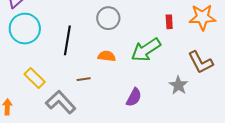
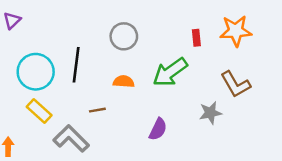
cyan circle: (25, 29) -> (36, 72), moved
gray star: (178, 85) -> (210, 113), turned 30

